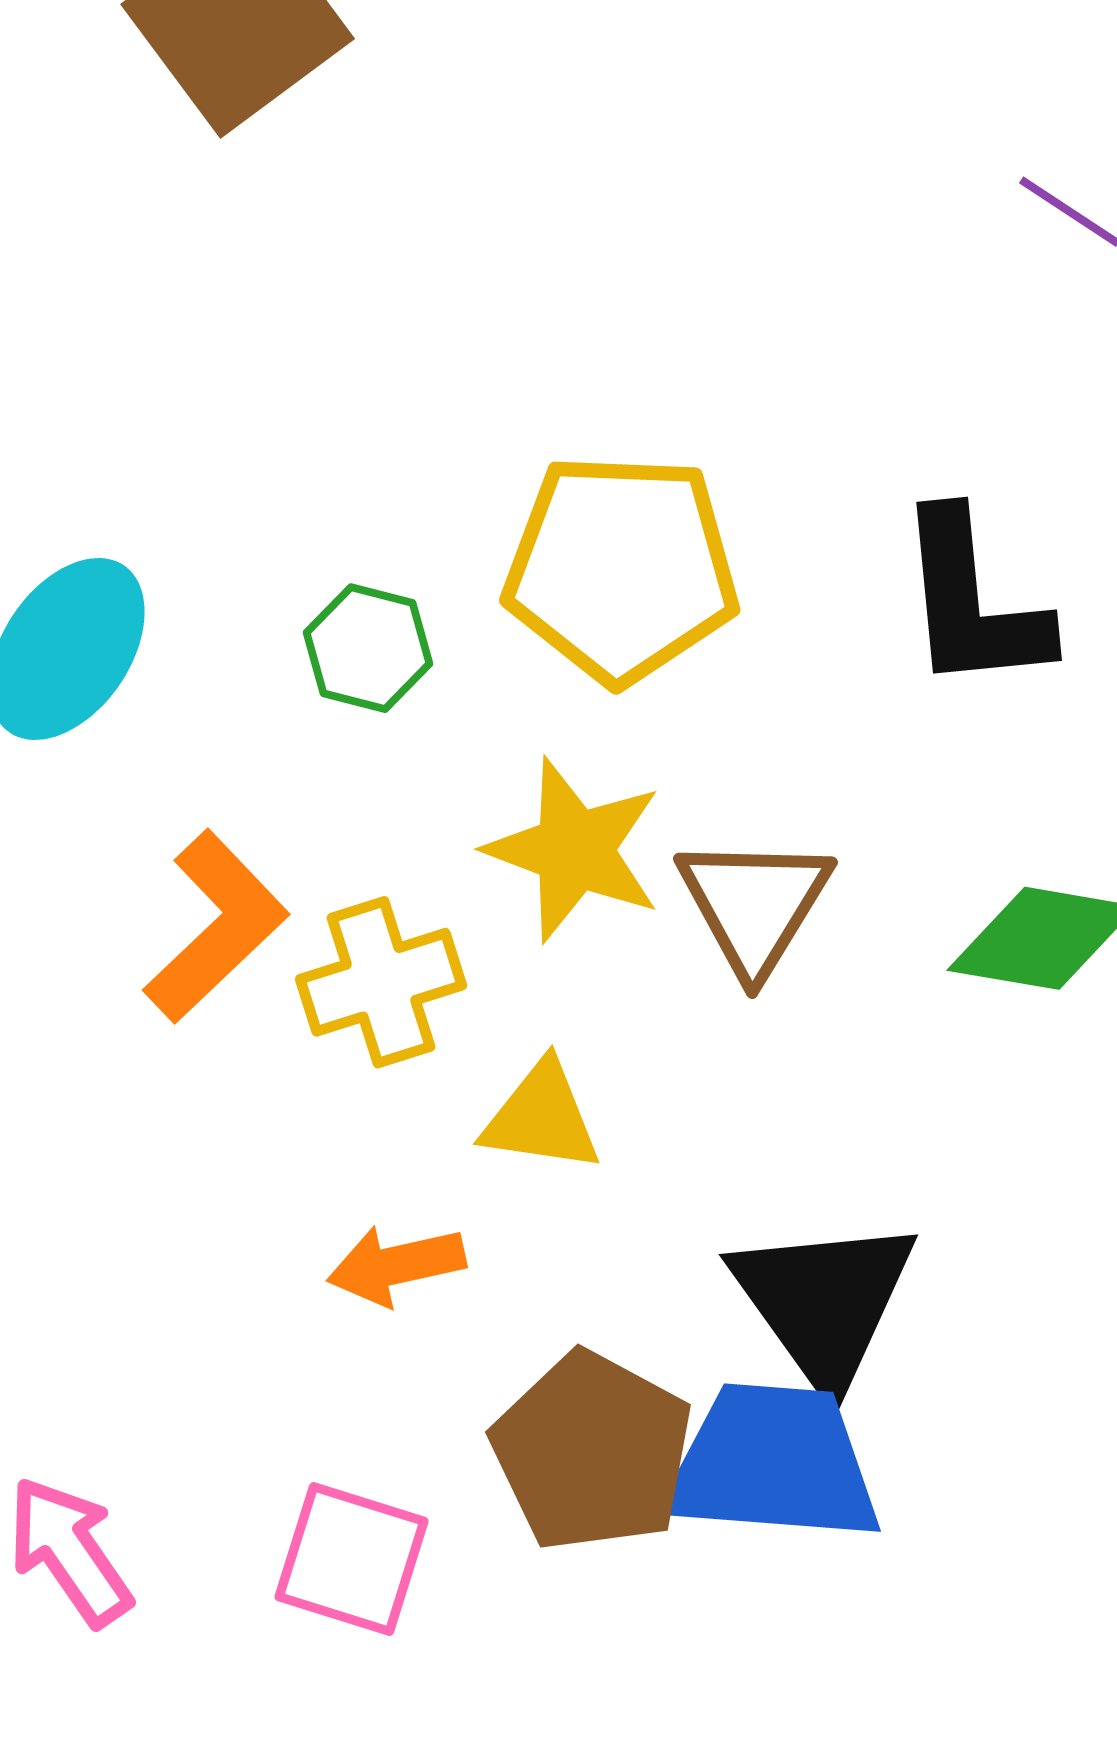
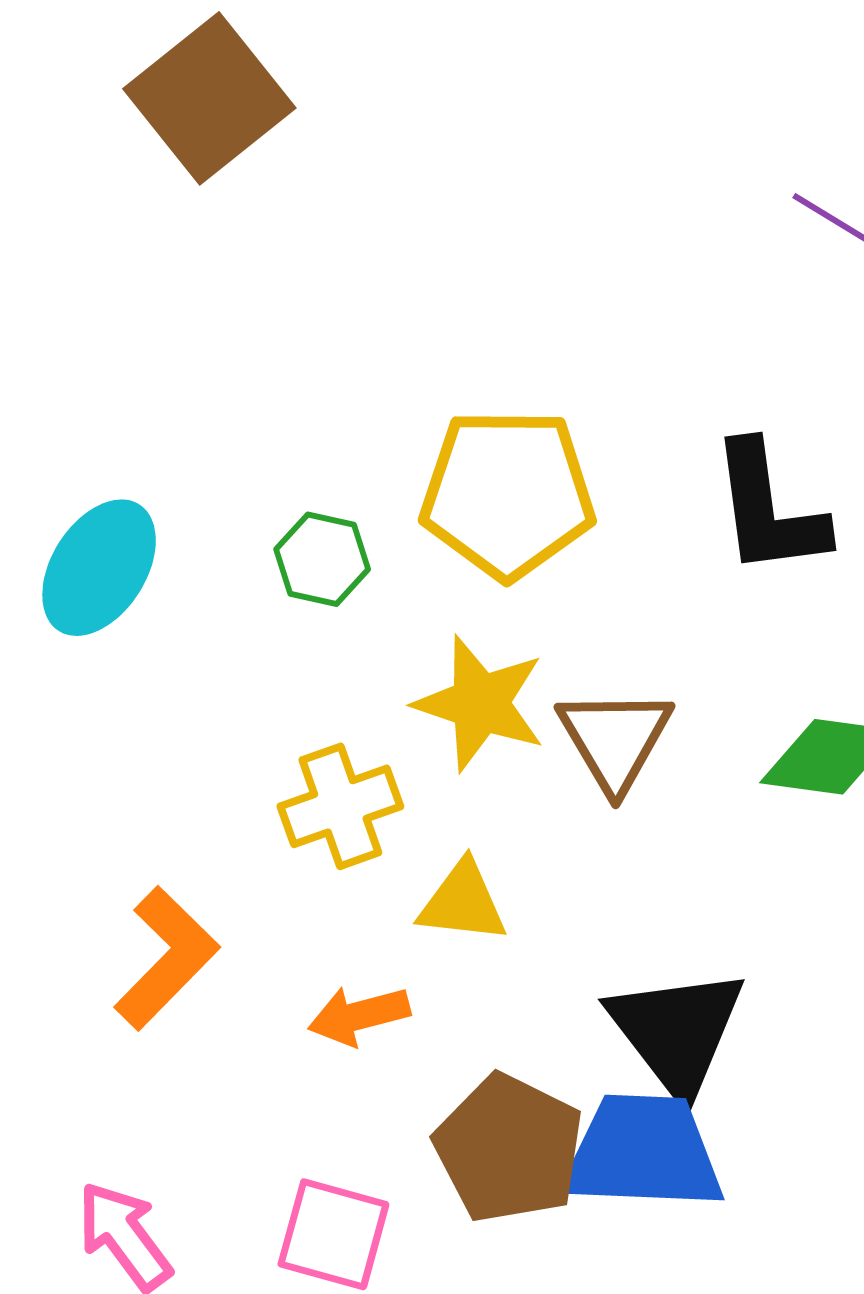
orange L-shape: (216, 927) -> (166, 958), moved

